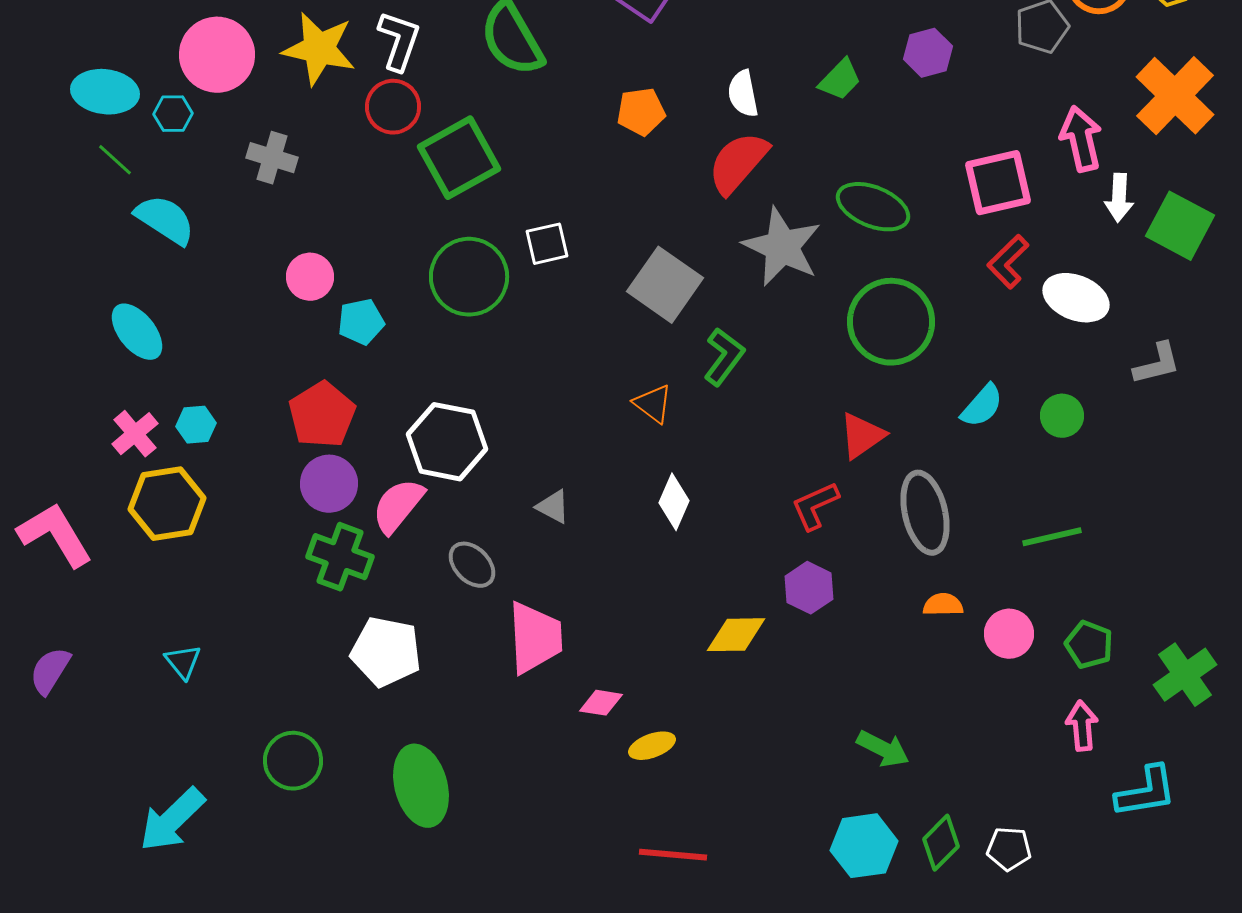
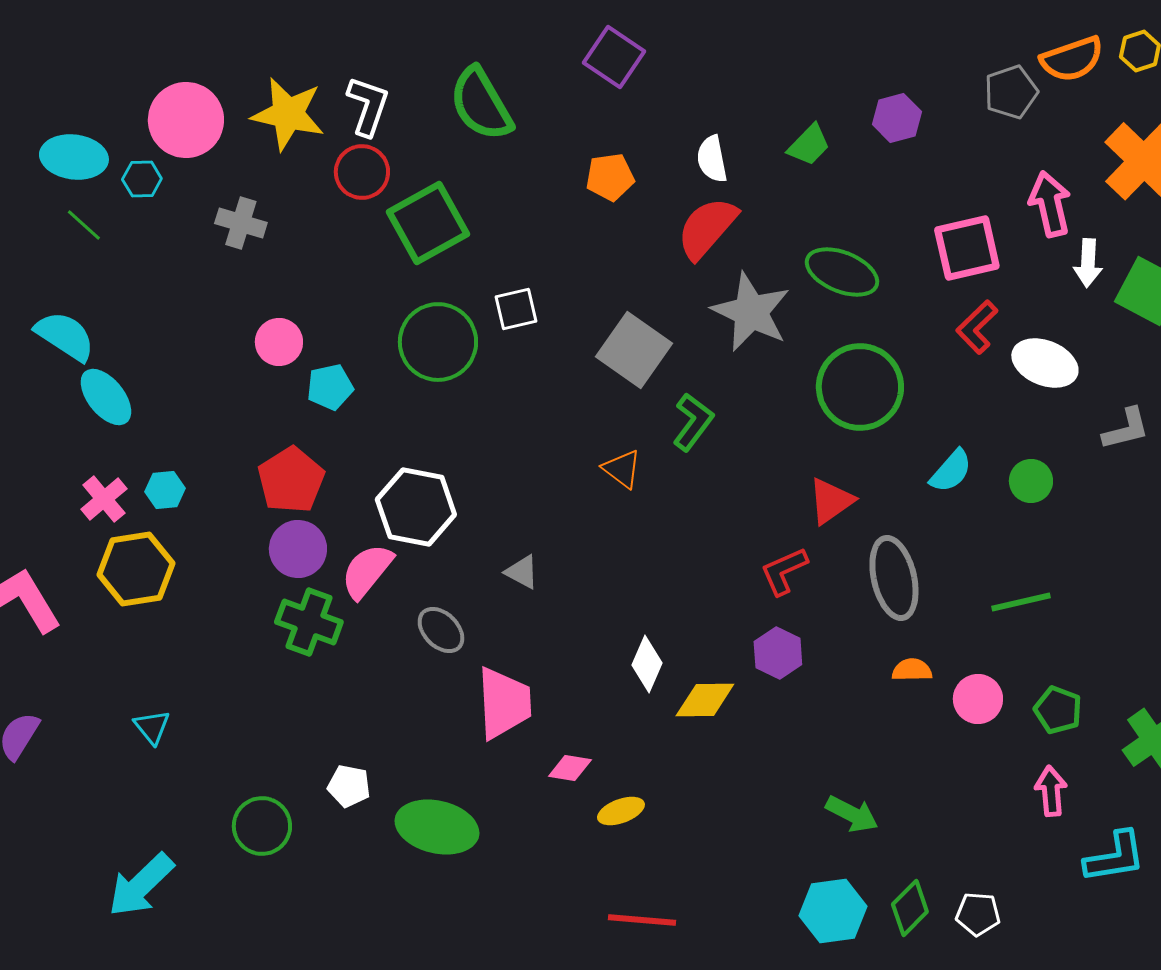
cyan semicircle: (165, 220) -> (65, 336), moved
white diamond: (674, 502) -> (647, 664), moved
white pentagon: (386, 652) -> (349, 786), moved, size x0.6
green ellipse: (421, 786) -> (437, 827), moved, turned -62

